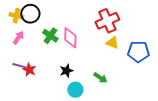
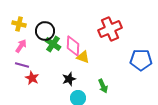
black circle: (30, 14) -> (45, 31), moved
yellow triangle: (112, 43) -> (83, 57), moved
purple line: (19, 66) -> (22, 65), moved
green arrow: (100, 78) -> (103, 86), turned 32

